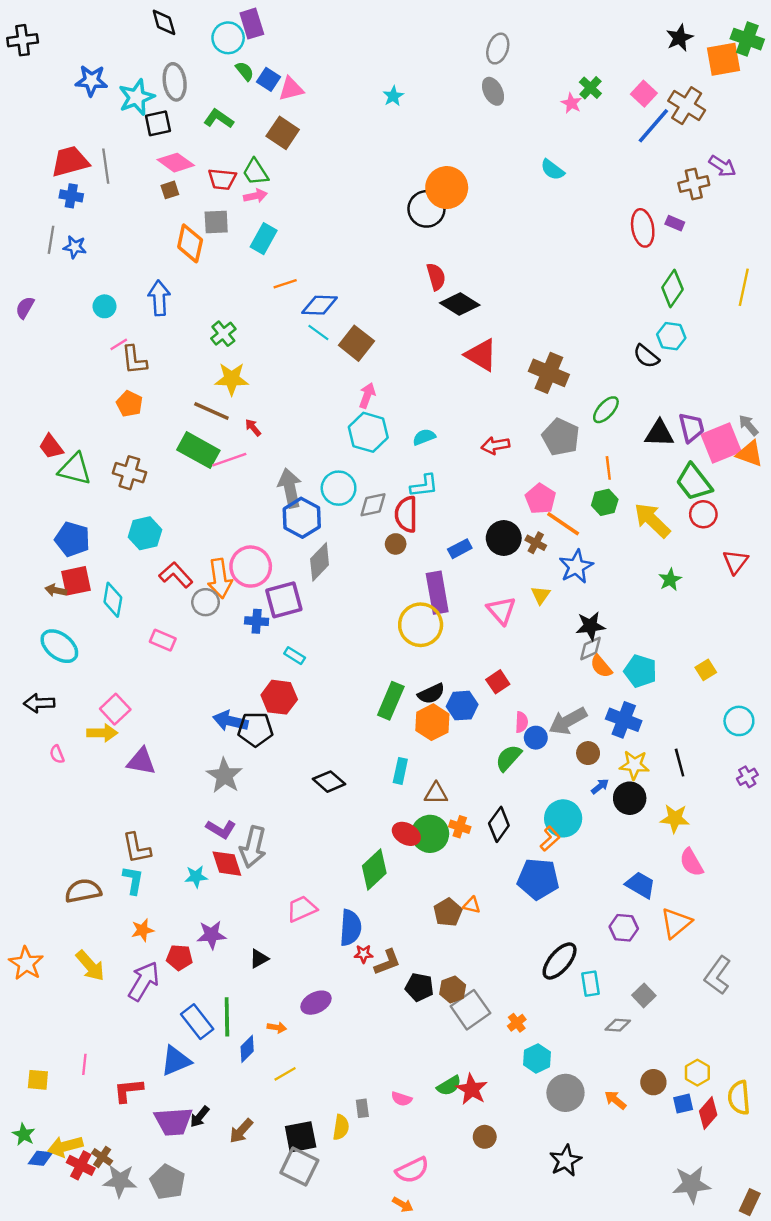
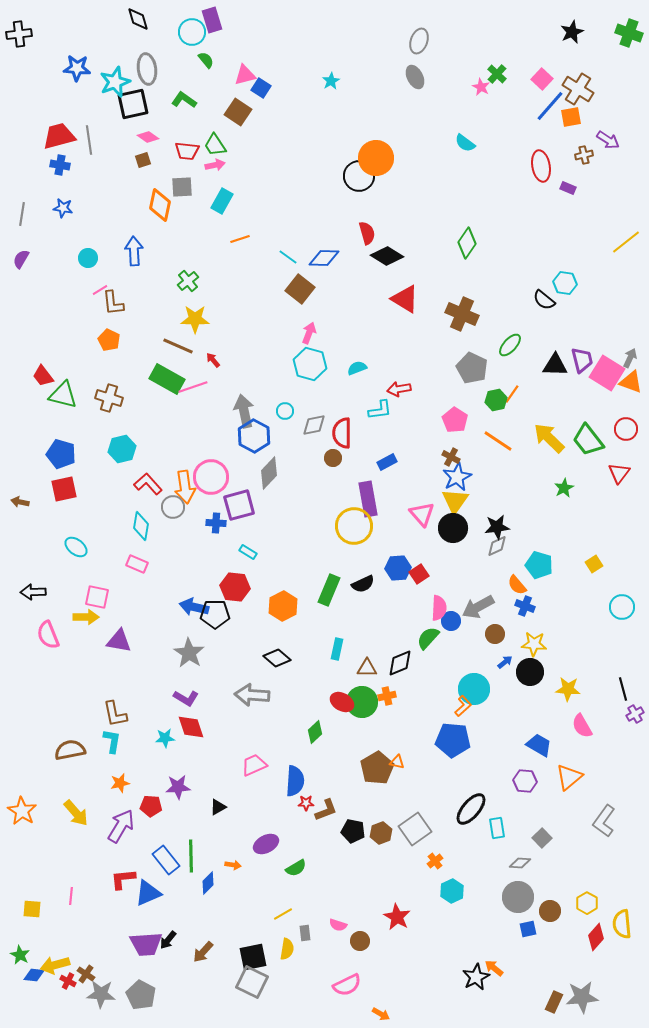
orange square: (724, 59) -> (571, 117), moved, size x0.7
blue square: (268, 79) -> (261, 88), moved
black square: (158, 123) -> (133, 104), size x1.4
pink diamond: (176, 163) -> (148, 137), size x0.7
brown cross: (694, 184) -> (584, 155), size x0.7
red ellipse: (643, 228) -> (541, 166), moved
gray line: (51, 240) -> (22, 214), moved
yellow line: (744, 287) -> (626, 242), turned 40
green diamond: (672, 289) -> (467, 243), moved
blue diamond: (320, 305) -> (324, 258), moved
cyan line: (318, 332) -> (288, 257), moved
gray arrow: (748, 425) -> (630, 358), turned 66
pink square: (721, 443) -> (607, 373), turned -36
red arrow: (495, 445) -> (399, 389), moved
orange line: (608, 468) -> (512, 394), turned 42
green trapezoid: (694, 482) -> (588, 440), moved
cyan L-shape: (424, 486) -> (380, 410), moved
cyan circle: (339, 488) -> (285, 411), size x0.6
green hexagon: (605, 502) -> (496, 400), moved
red circle: (703, 514) -> (626, 429), moved
orange line: (563, 524) -> (498, 441), moved
black circle: (504, 538) -> (453, 528), moved
blue star: (576, 567) -> (457, 477), moved
brown arrow: (56, 590) -> (20, 502), moved
yellow triangle: (541, 595) -> (455, 501), size x1.6
cyan diamond: (113, 600) -> (141, 526), moved
pink rectangle: (163, 640) -> (137, 564), moved
cyan ellipse: (59, 646) -> (76, 547), moved, size x0.7
orange semicircle: (601, 666) -> (517, 585), moved
blue hexagon: (462, 706) -> (398, 568), moved
pink square: (115, 709) -> (97, 597), turned -35
blue cross: (624, 720) -> (525, 606), size x0.7
orange hexagon: (432, 722) -> (283, 606), moved
pink semicircle: (522, 722) -> (439, 608), size x1.4
pink semicircle: (57, 754) -> (48, 635), size x1.8
black line: (680, 763) -> (623, 689), moved
purple cross: (747, 777) -> (635, 714), moved
black diamond: (499, 824) -> (400, 663), moved, turned 32
orange cross: (460, 827) -> (387, 696), turned -30
gray arrow: (253, 847) -> (252, 695), moved, turned 80
green diamond: (374, 870) -> (315, 732), size x0.7
brown pentagon: (448, 912) -> (377, 768), size x1.4
gray square: (470, 1010) -> (415, 829), moved
yellow line: (285, 1074) -> (283, 914), moved
green semicircle: (449, 1086) -> (296, 868), moved
red L-shape: (128, 1090) -> (123, 879), moved
gray circle: (565, 1093) -> (518, 897), moved
orange arrow: (615, 1100) -> (494, 968), moved
blue square: (683, 1104) -> (528, 929), moved
brown circle: (485, 1137) -> (360, 941), moved
red cross: (81, 1165) -> (68, 981), size x0.7
brown rectangle: (750, 1202) -> (554, 1002), moved
orange arrow: (403, 1205) -> (381, 1014), moved

